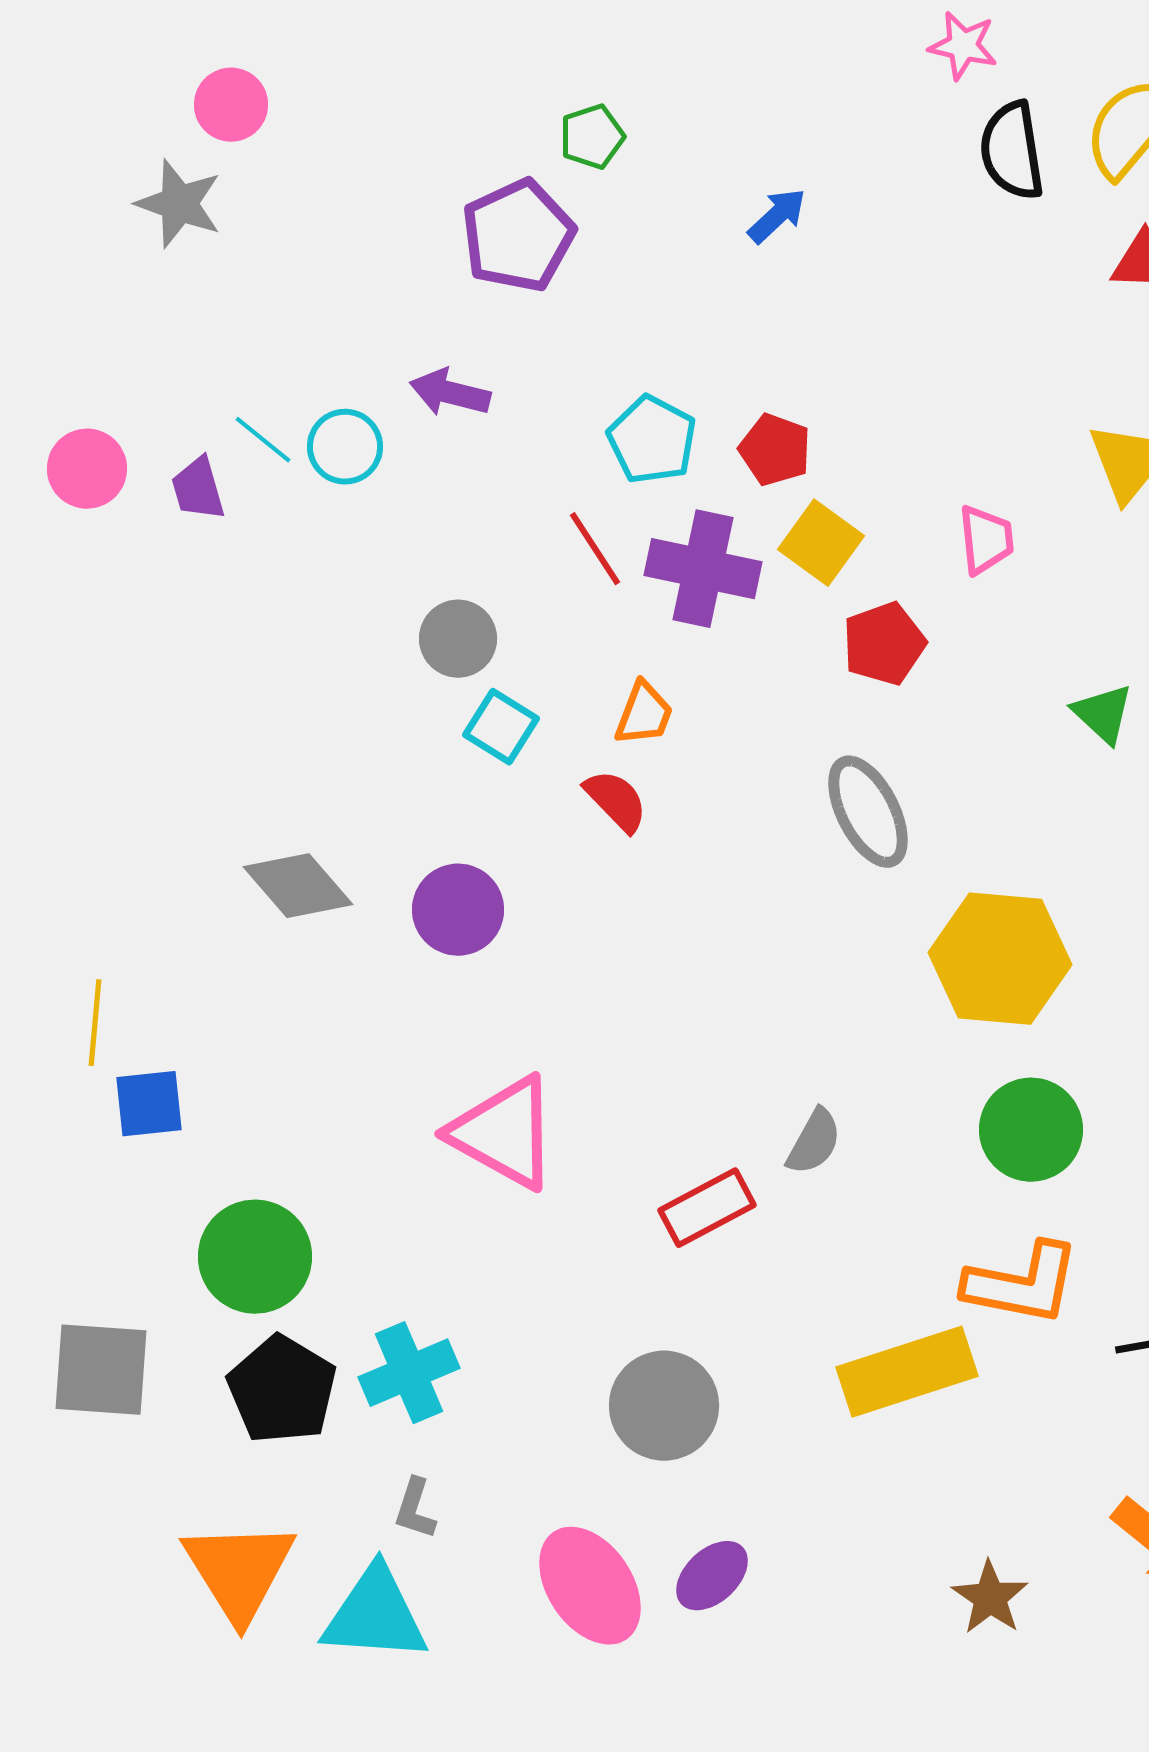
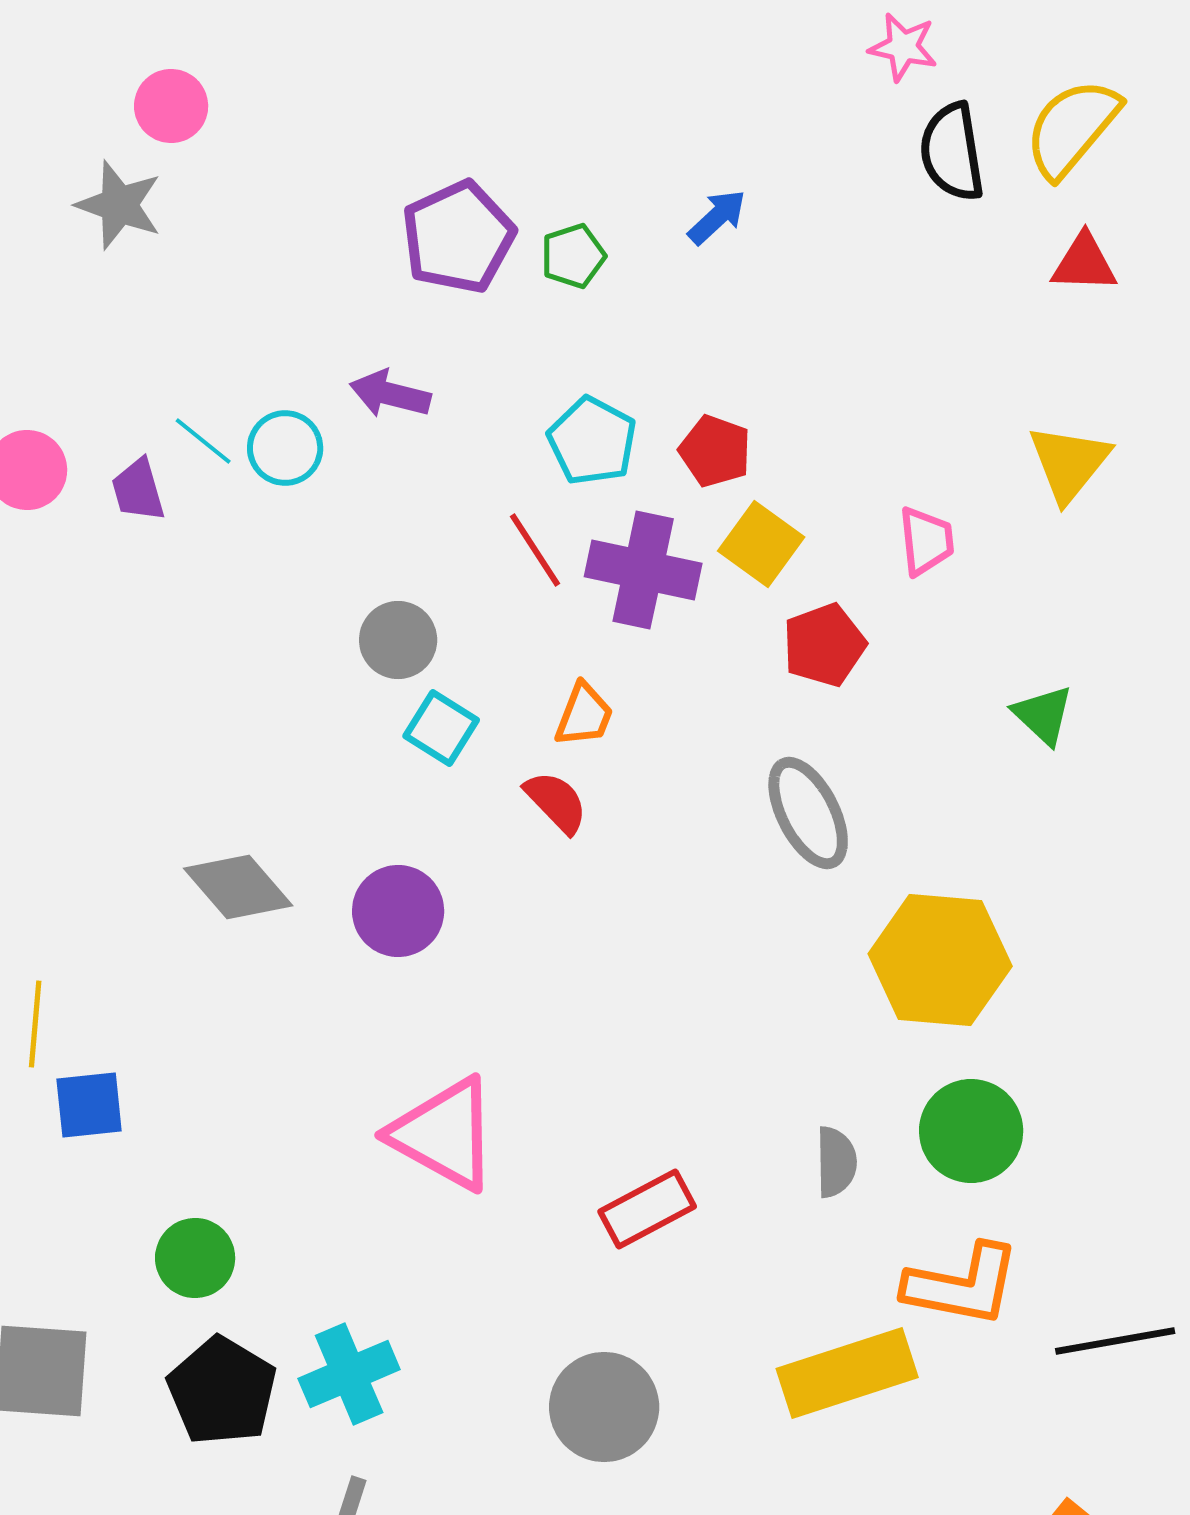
green pentagon: (592, 137) -> (573, 256), moved
gray semicircle: (814, 1142) -> (836, 1162), moved, turned -30
green circle: (255, 1257) -> (195, 1258), size x0.7

